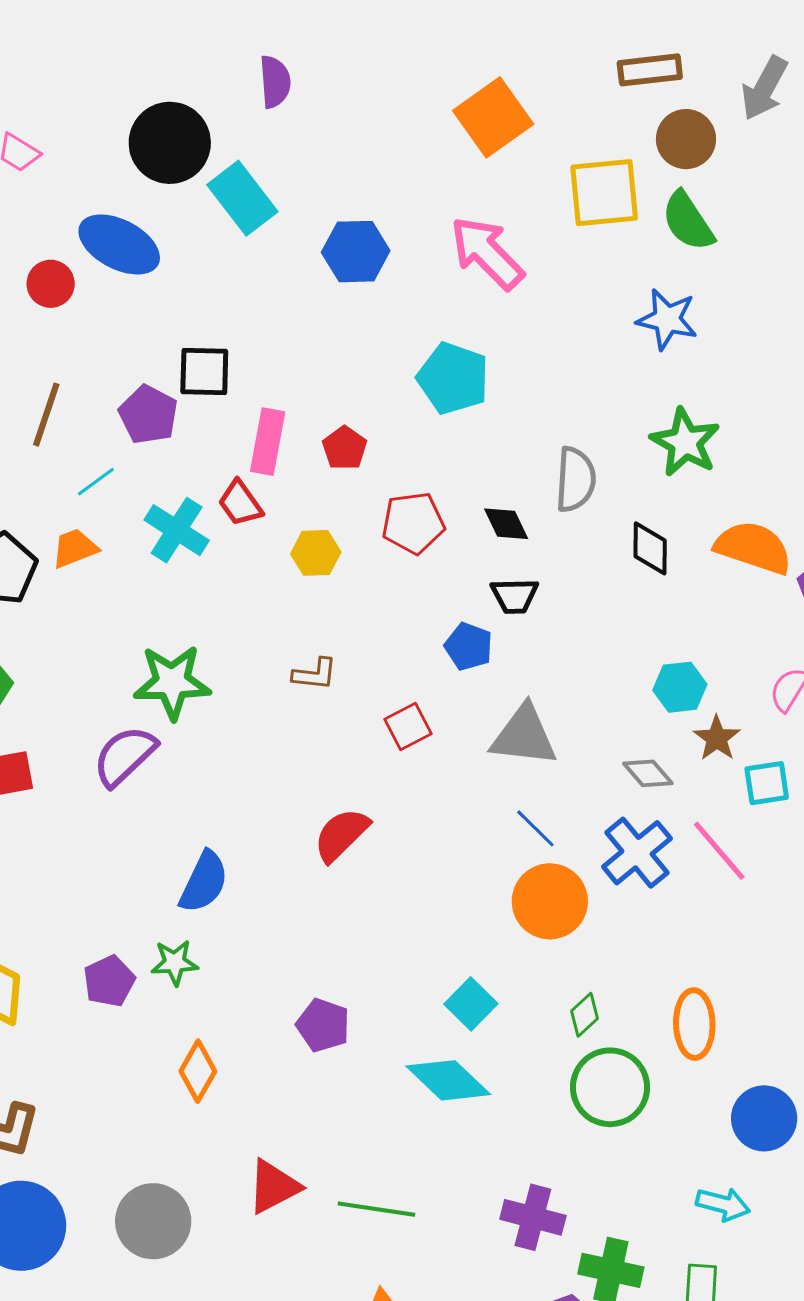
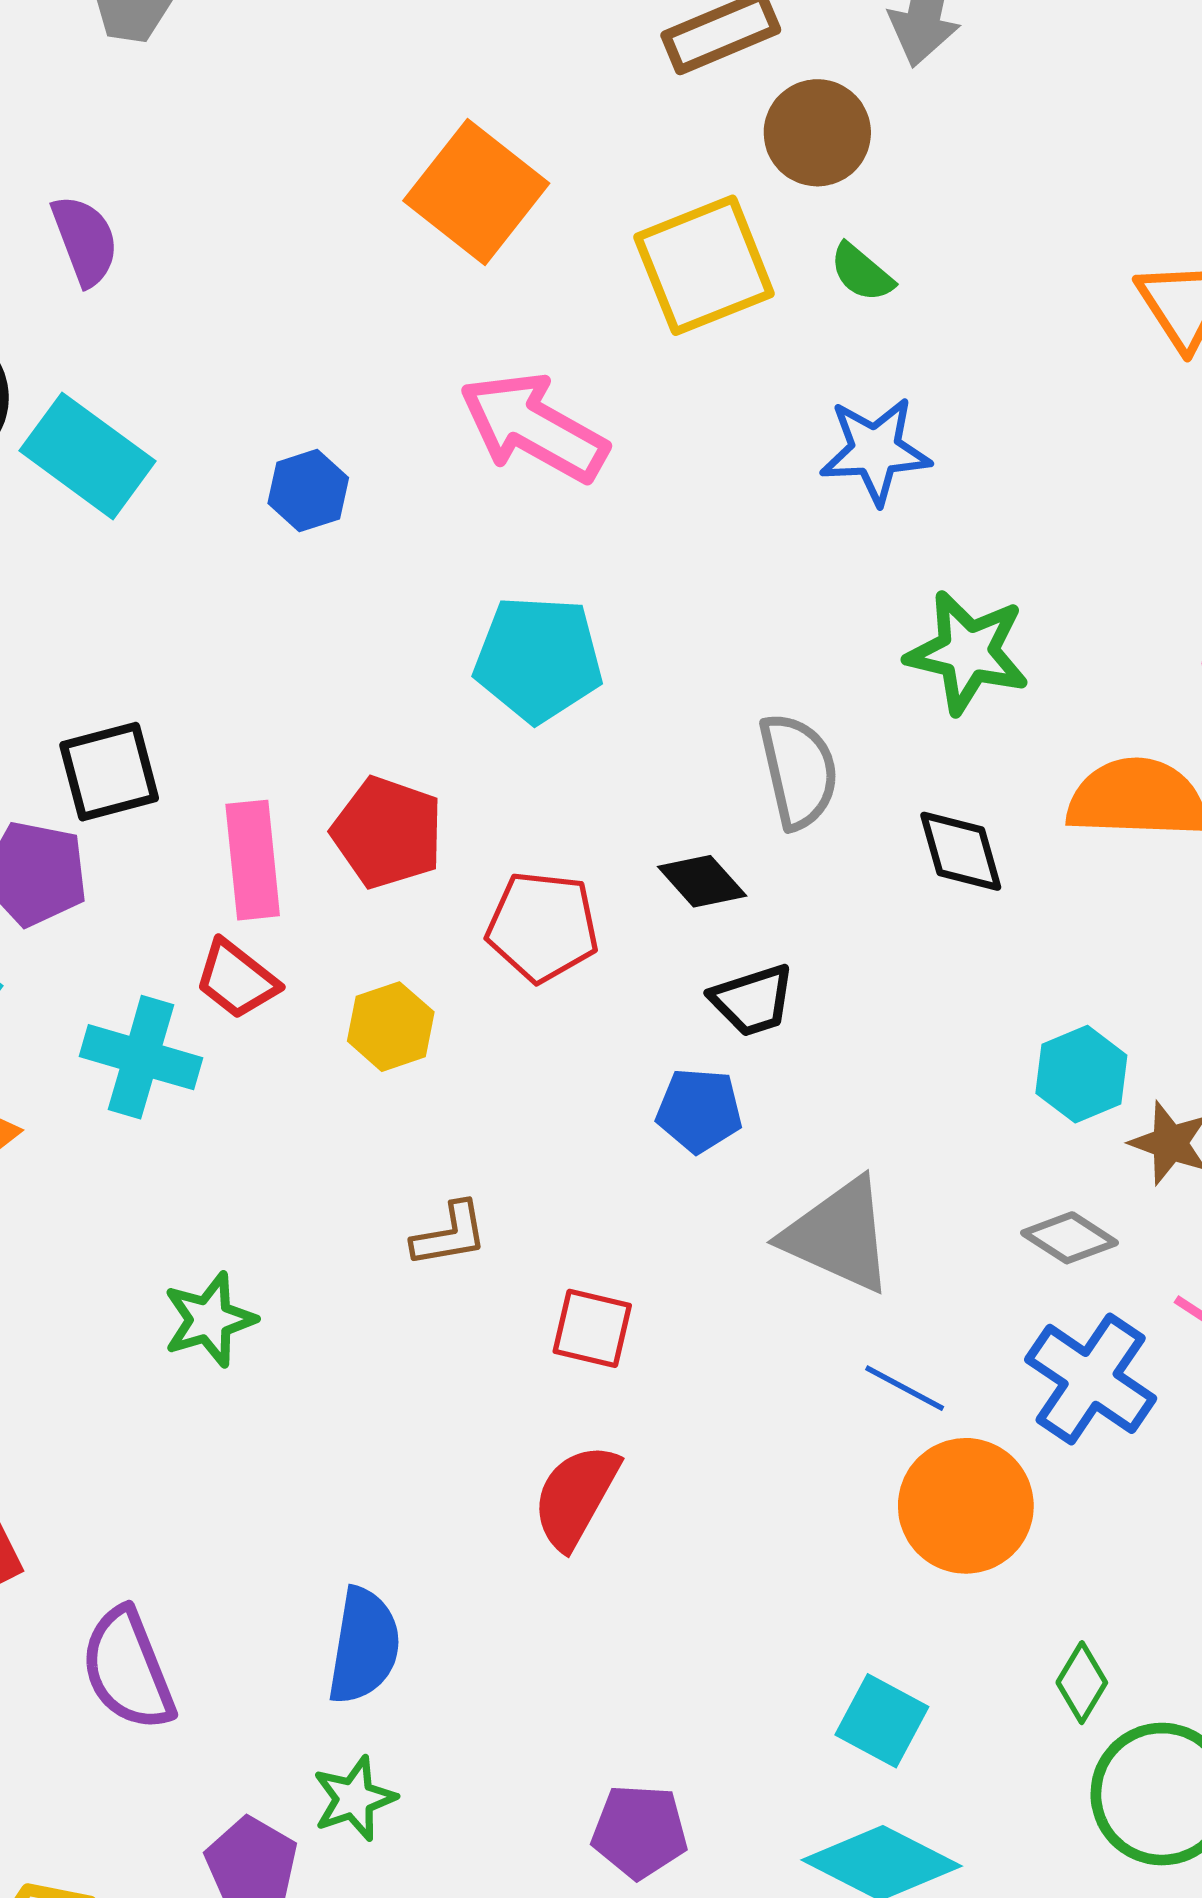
green semicircle: (688, 221) -> (862, 273), size x0.6
blue hexagon: (356, 252) -> (308, 491), size x0.7
red pentagon: (345, 448) -> (388, 833), size x1.4
red pentagon: (413, 523) -> (543, 927), turned 30
green star: (172, 682) -> (209, 1320), size x0.7
red square: (408, 726) -> (592, 1328), moved, turned -33
gray triangle: (524, 736) -> (839, 1235), turned 34
purple semicircle: (125, 756) -> (128, 1669), moved, turned -52

